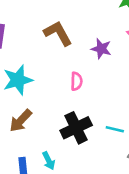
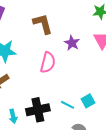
pink semicircle: (76, 81) -> (48, 63), size x1.5
black cross: (76, 128) -> (38, 110), moved

